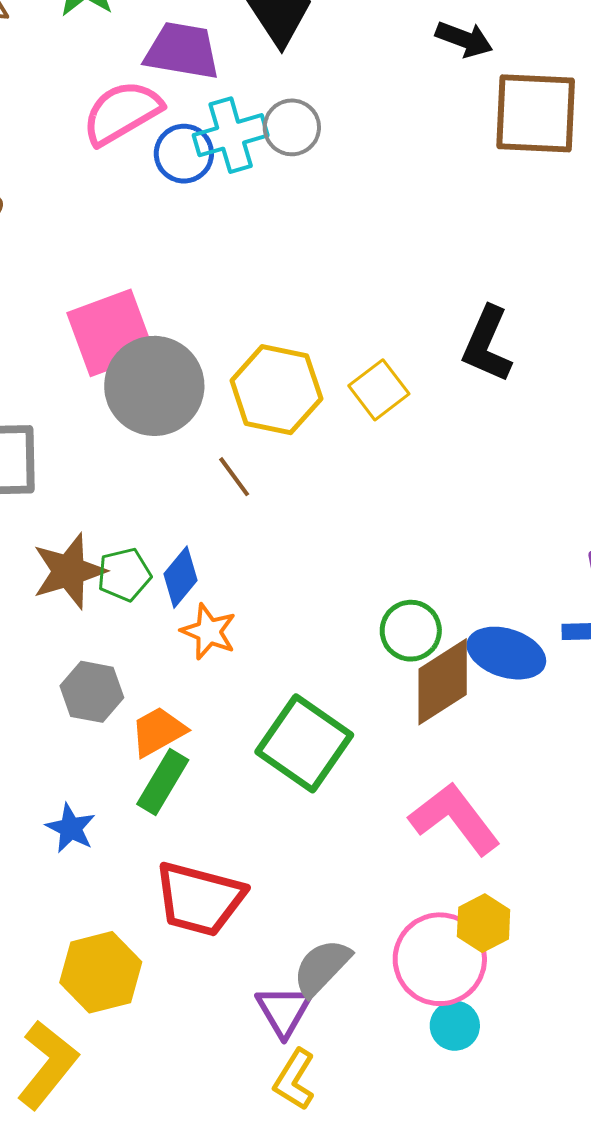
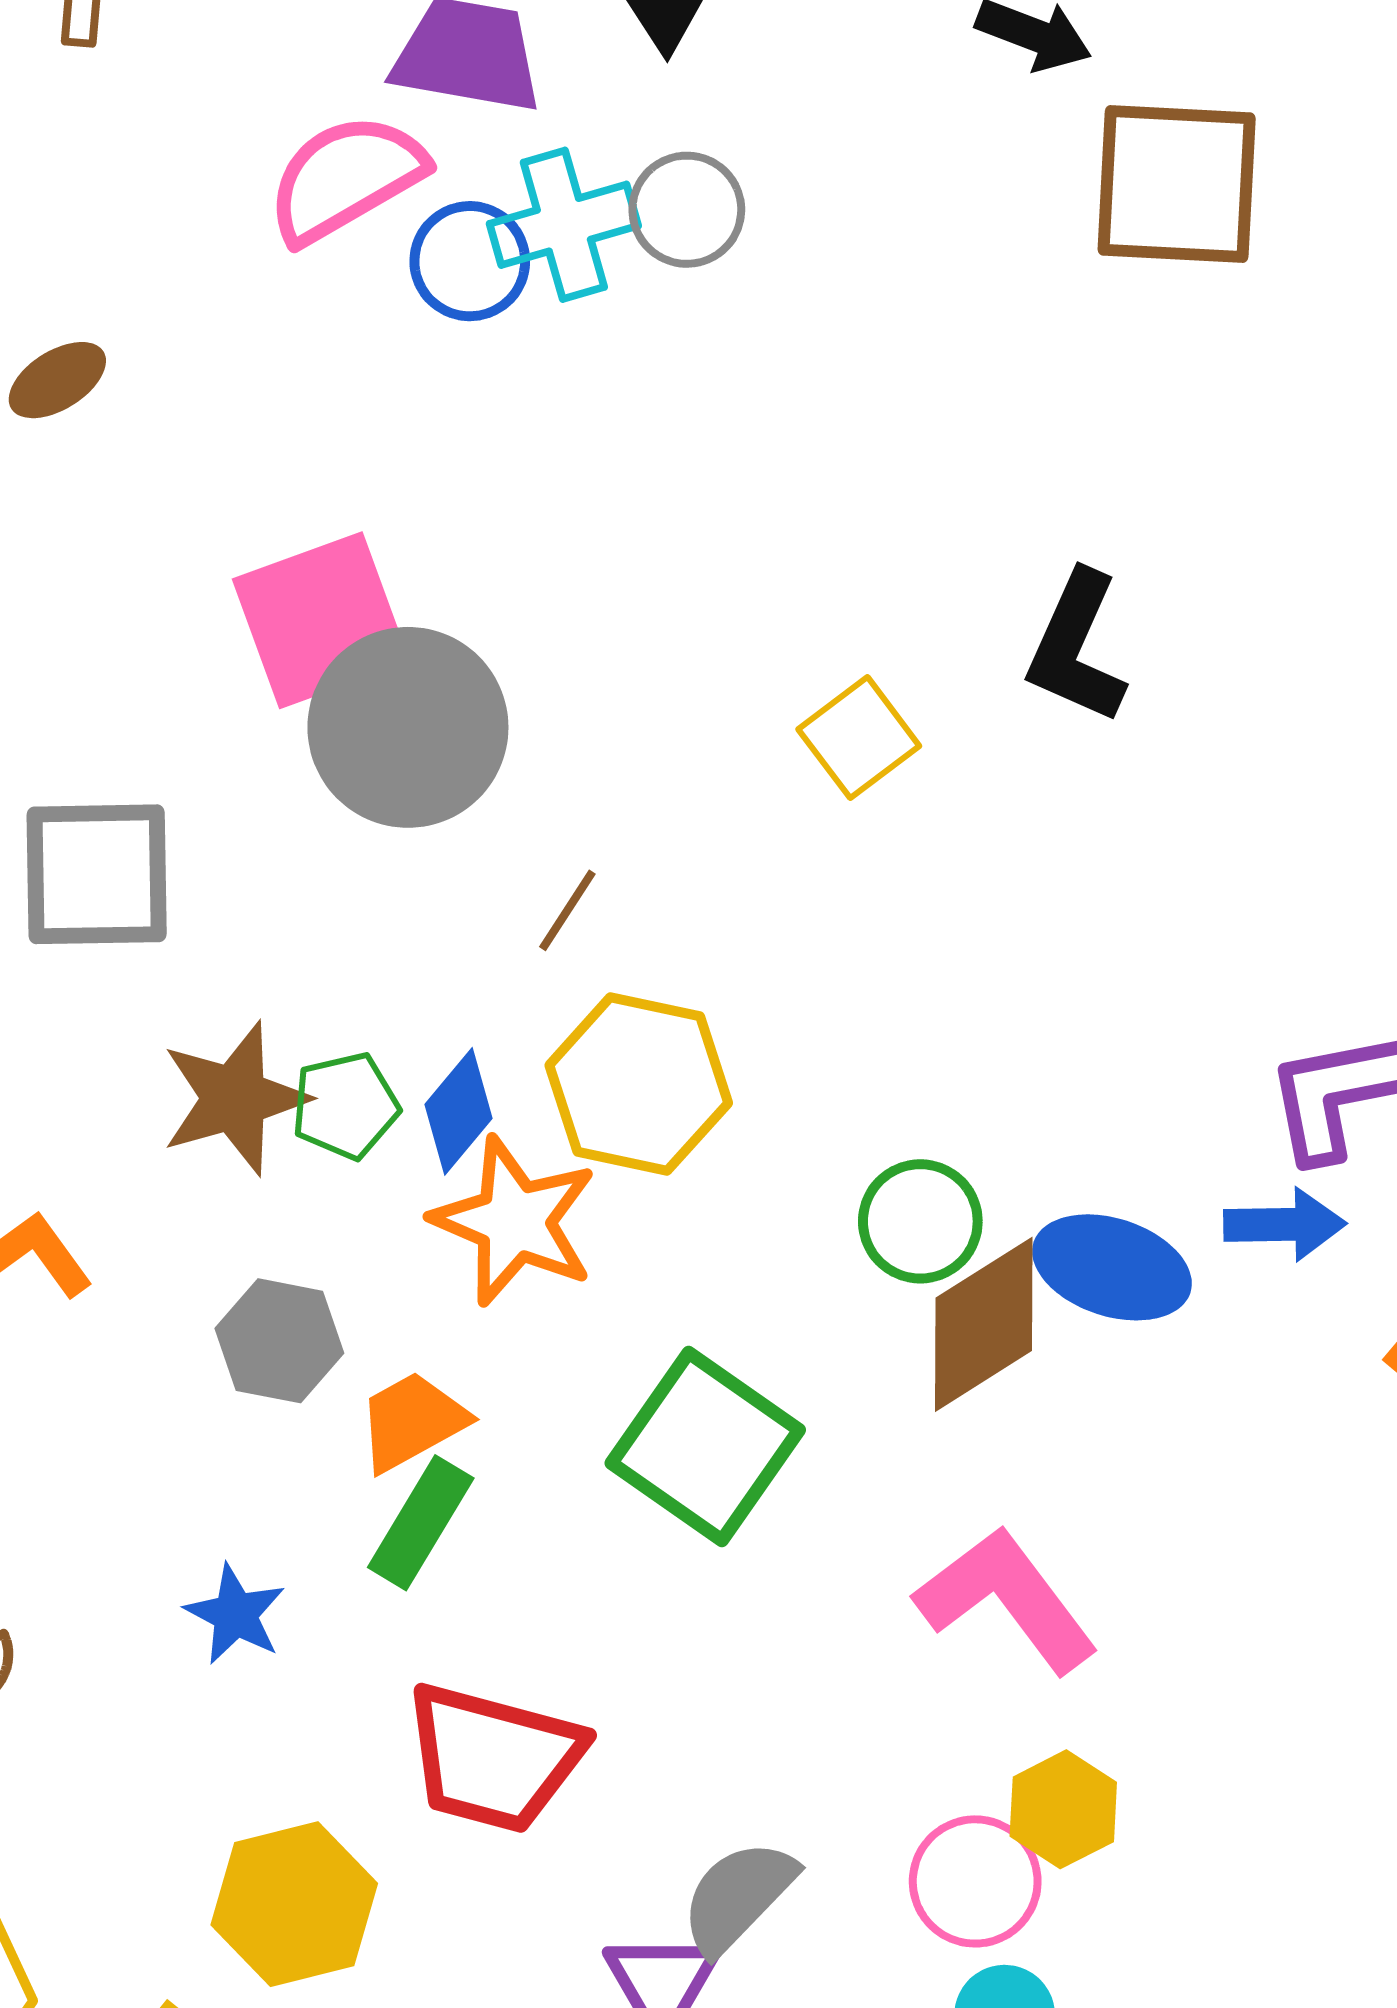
yellow hexagon: (276, 390) -> (639, 1084), moved
brown line: (234, 477) -> (567, 910), turned 69
orange star: (209, 632) -> (515, 1221), size x1.5
pink circle: (440, 959) -> (975, 1881), size x0.7

